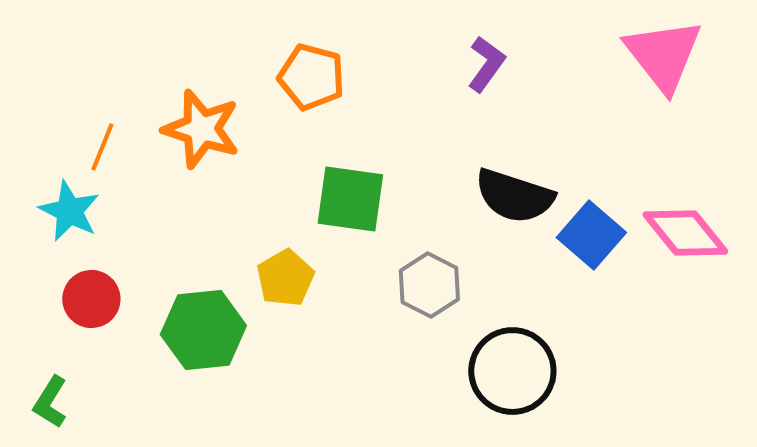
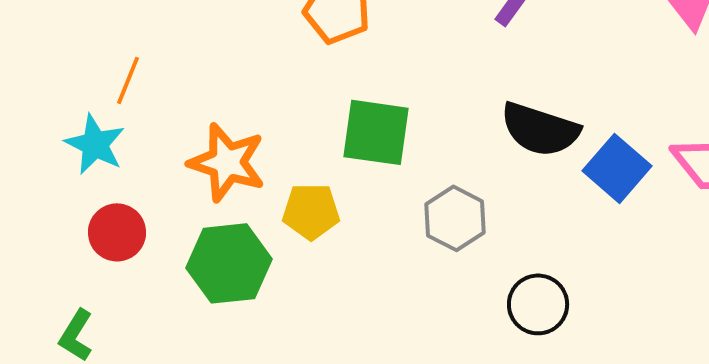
orange star: (201, 129) -> (227, 162), moved
yellow pentagon: (285, 278) -> (311, 211), turned 30
black circle: (512, 371) -> (538, 304), size x0.7

